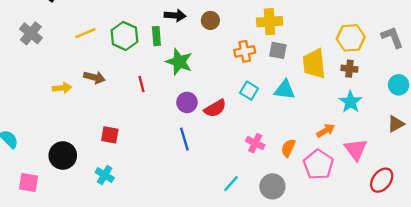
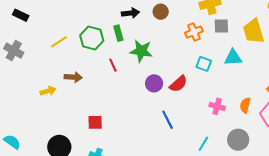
red line: (141, 84) -> (113, 65), moved
blue line: (184, 139) -> (168, 120), moved

